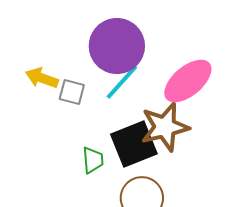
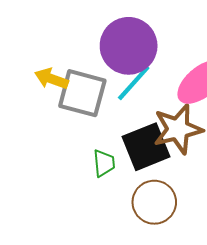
gray square: (72, 92) -> (82, 93), size x1.8

